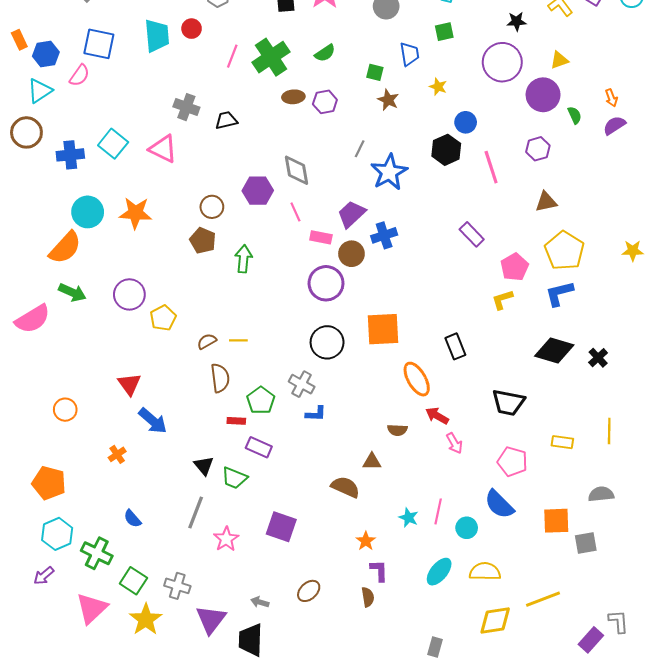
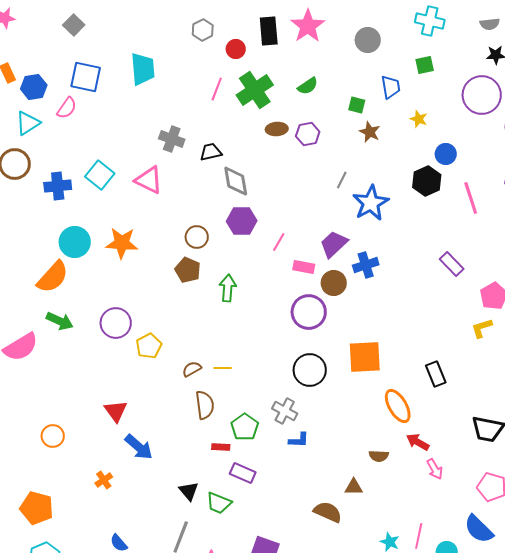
red circle: (192, 29) -> (236, 49), moved
gray diamond: (296, 170) -> (236, 181), moved
pink line: (295, 212) -> (279, 242), turned 54

